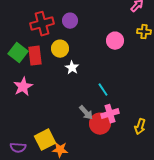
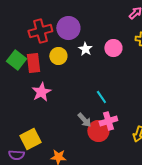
purple circle: (70, 21) -> (68, 28), size x1.5
white star: (72, 68) -> (85, 49), moved
pink star: (23, 87) -> (41, 92), moved
yellow square: (45, 140) -> (30, 139), moved

